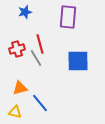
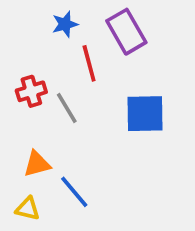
blue star: (25, 12) -> (65, 24), moved
purple rectangle: (68, 17) -> (126, 32), turned -35
red line: (40, 44) -> (89, 63), moved

